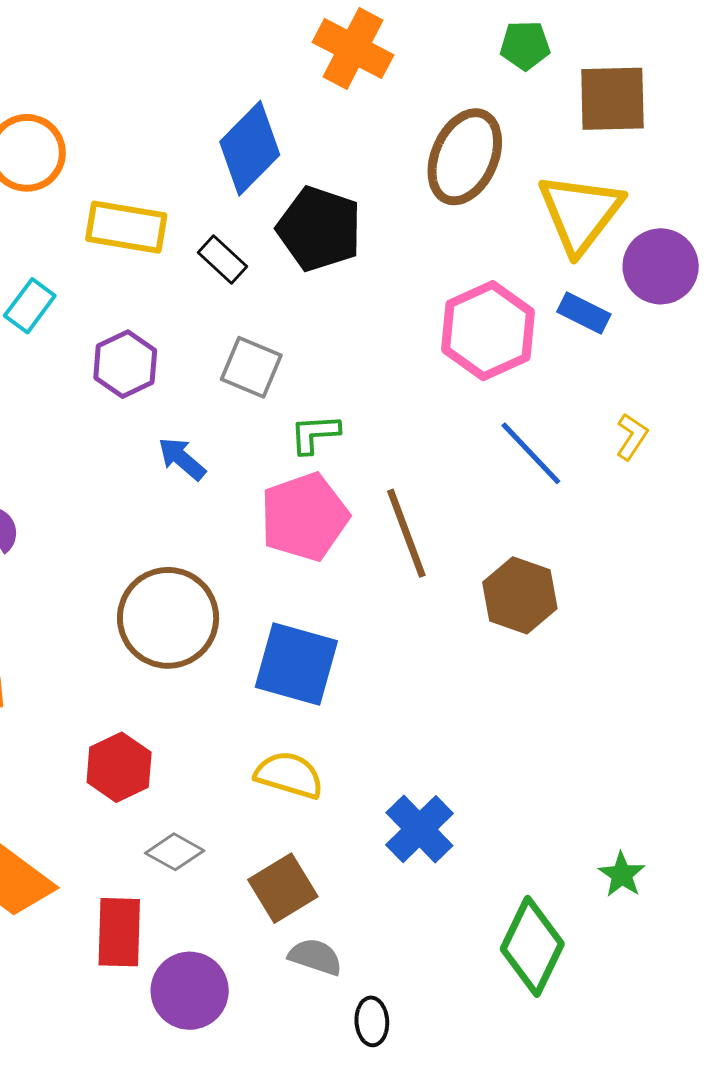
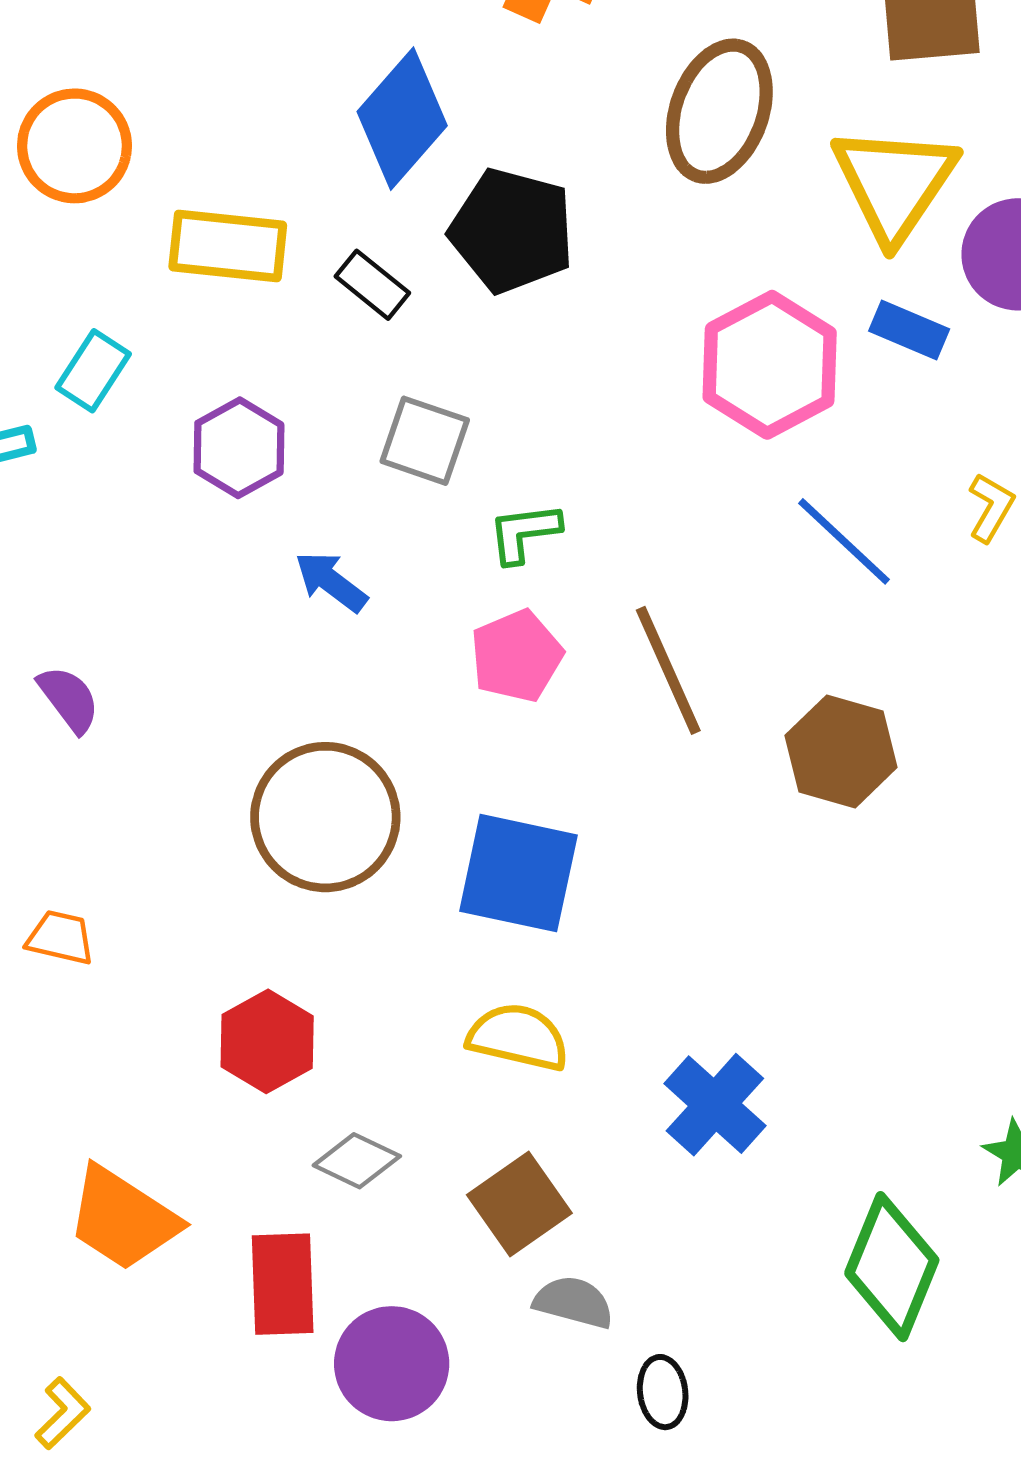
pink pentagon: (304, 517) -> (517, 656), size x0.7

